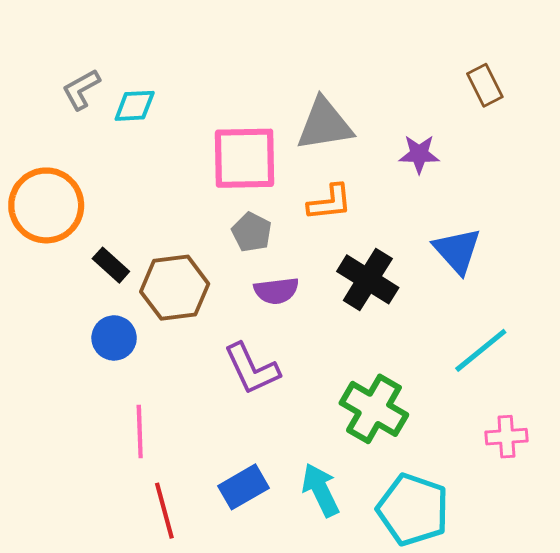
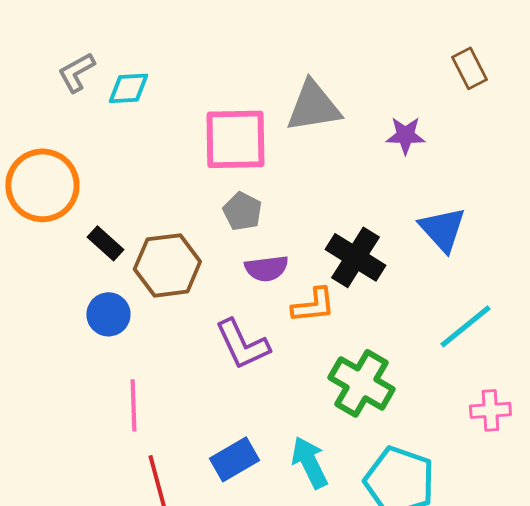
orange L-shape: (330, 202) -> (313, 305), moved

